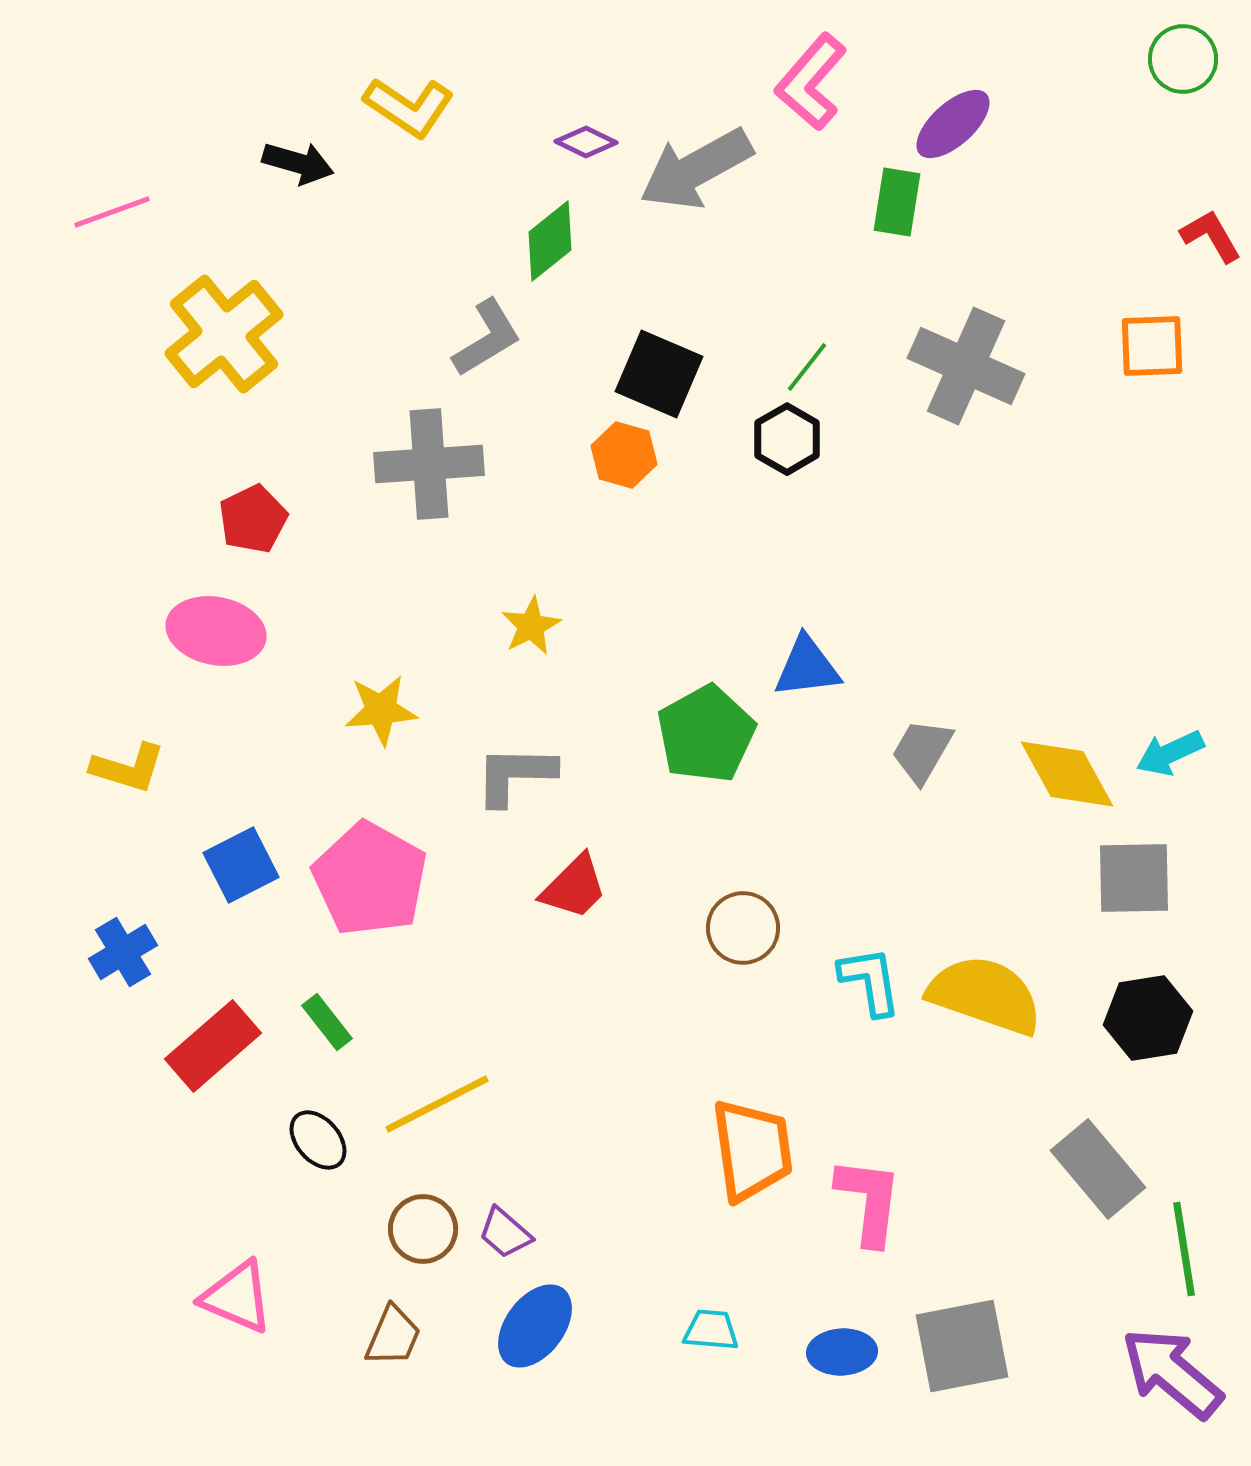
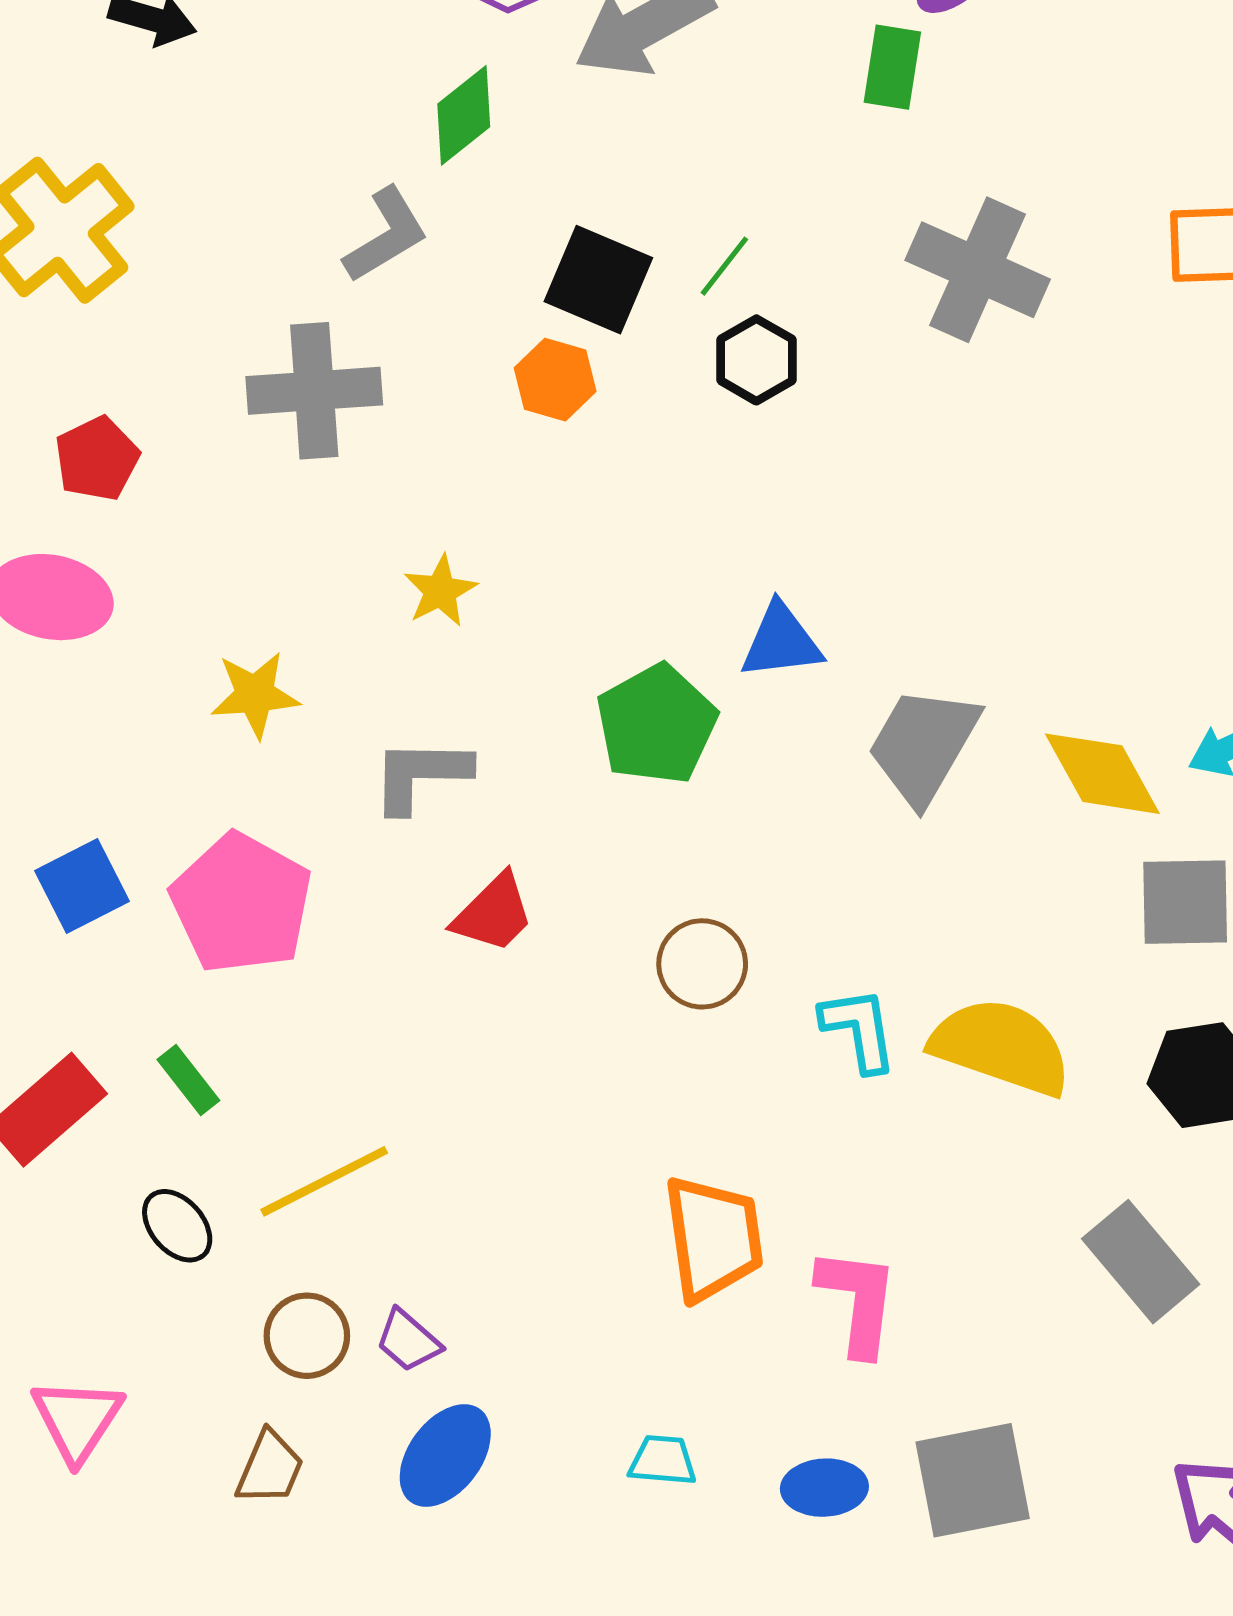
green line: (807, 367) -> (724, 266), moved
gray trapezoid: (922, 751) -> (923, 745), size x1.5
pink triangle: (237, 1297) -> (77, 1420), turned 40

